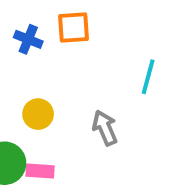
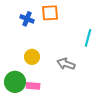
gray arrow: (105, 128) -> (66, 64), turned -48

